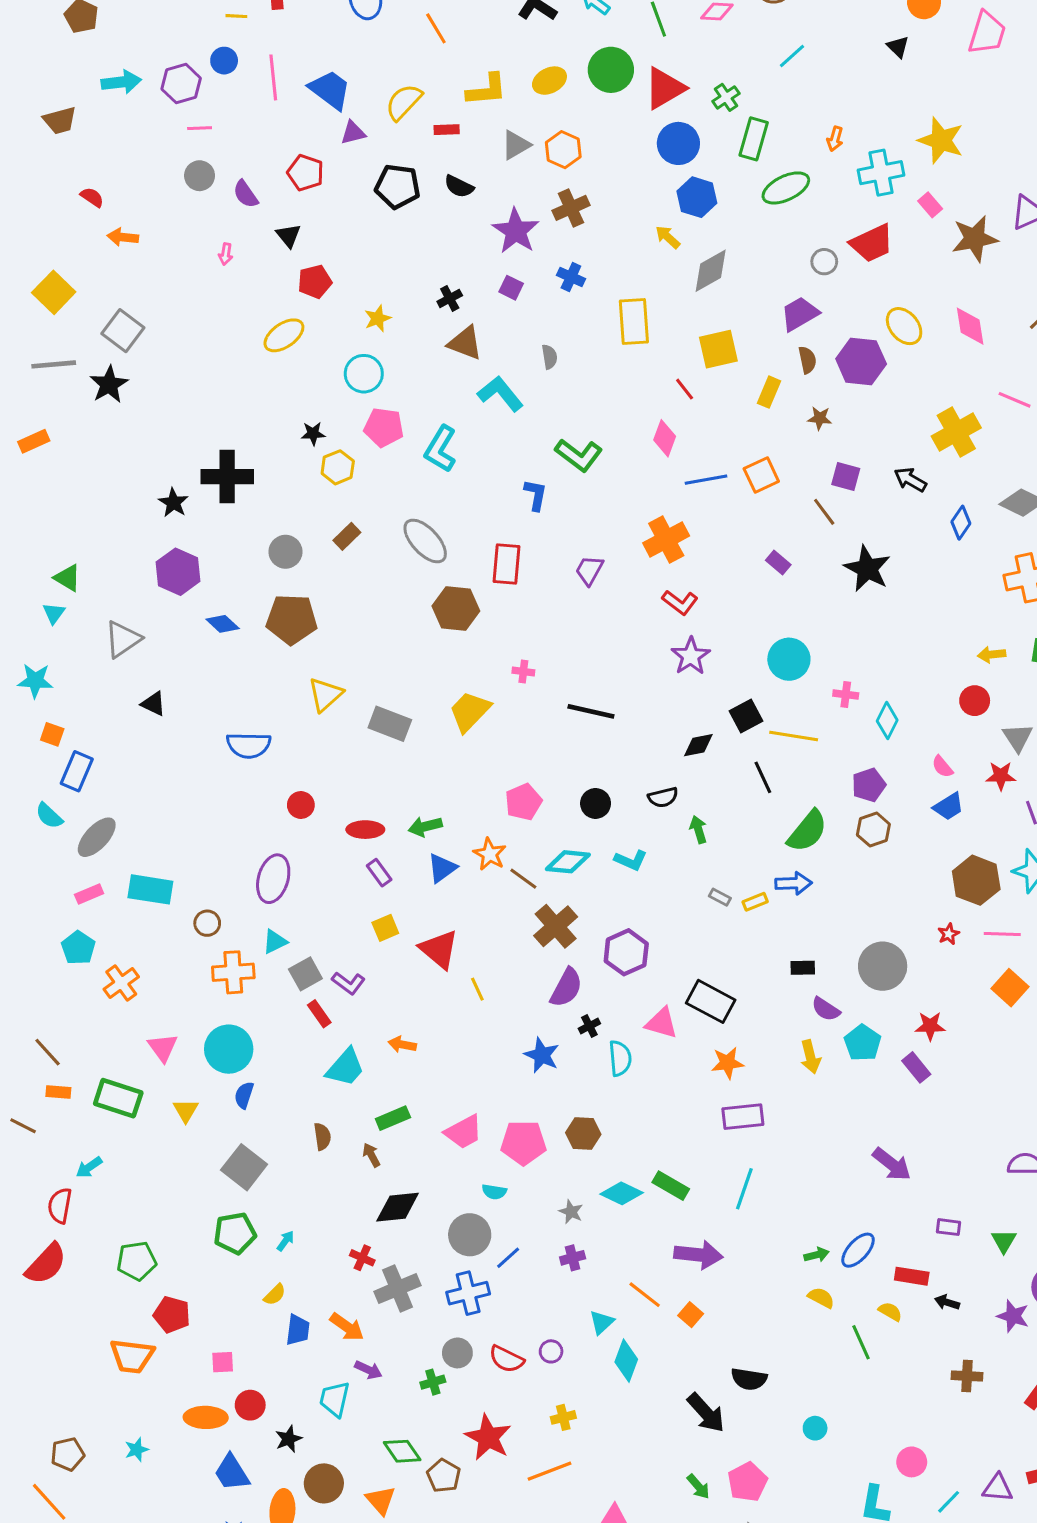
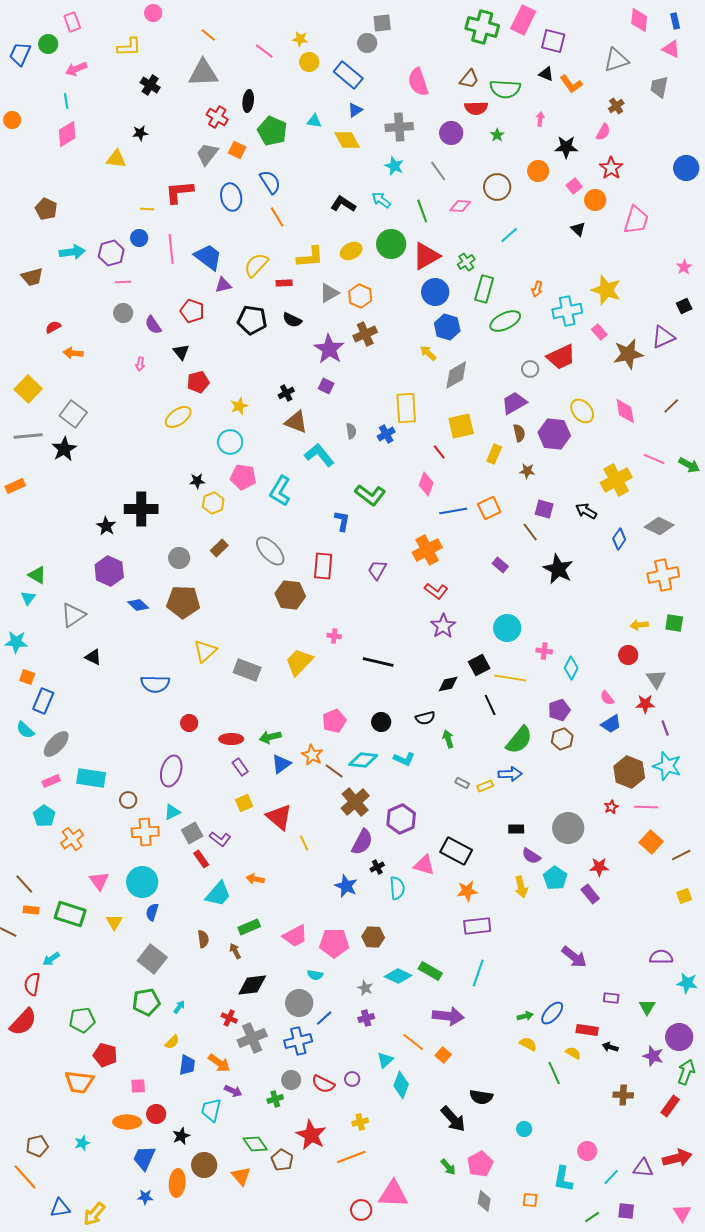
red semicircle: (92, 197) -> (53, 327), turned -63
blue cross: (571, 277) -> (386, 434), moved, turned 36
blue trapezoid: (232, 1473) -> (144, 1158), turned 56

